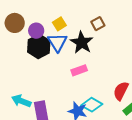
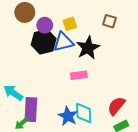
brown square: (98, 24) -> (109, 21), moved, turned 32
blue triangle: (57, 42) -> (63, 42), turned 35
cyan diamond: (92, 105) -> (84, 113), turned 45

